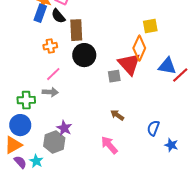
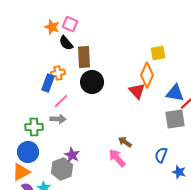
blue rectangle: (40, 13) -> (48, 83), moved
red triangle: (129, 64) -> (137, 91), size x0.7
gray square: (114, 76) -> (175, 119), moved, size x1.5
pink arrow: (109, 145) -> (117, 158), moved

